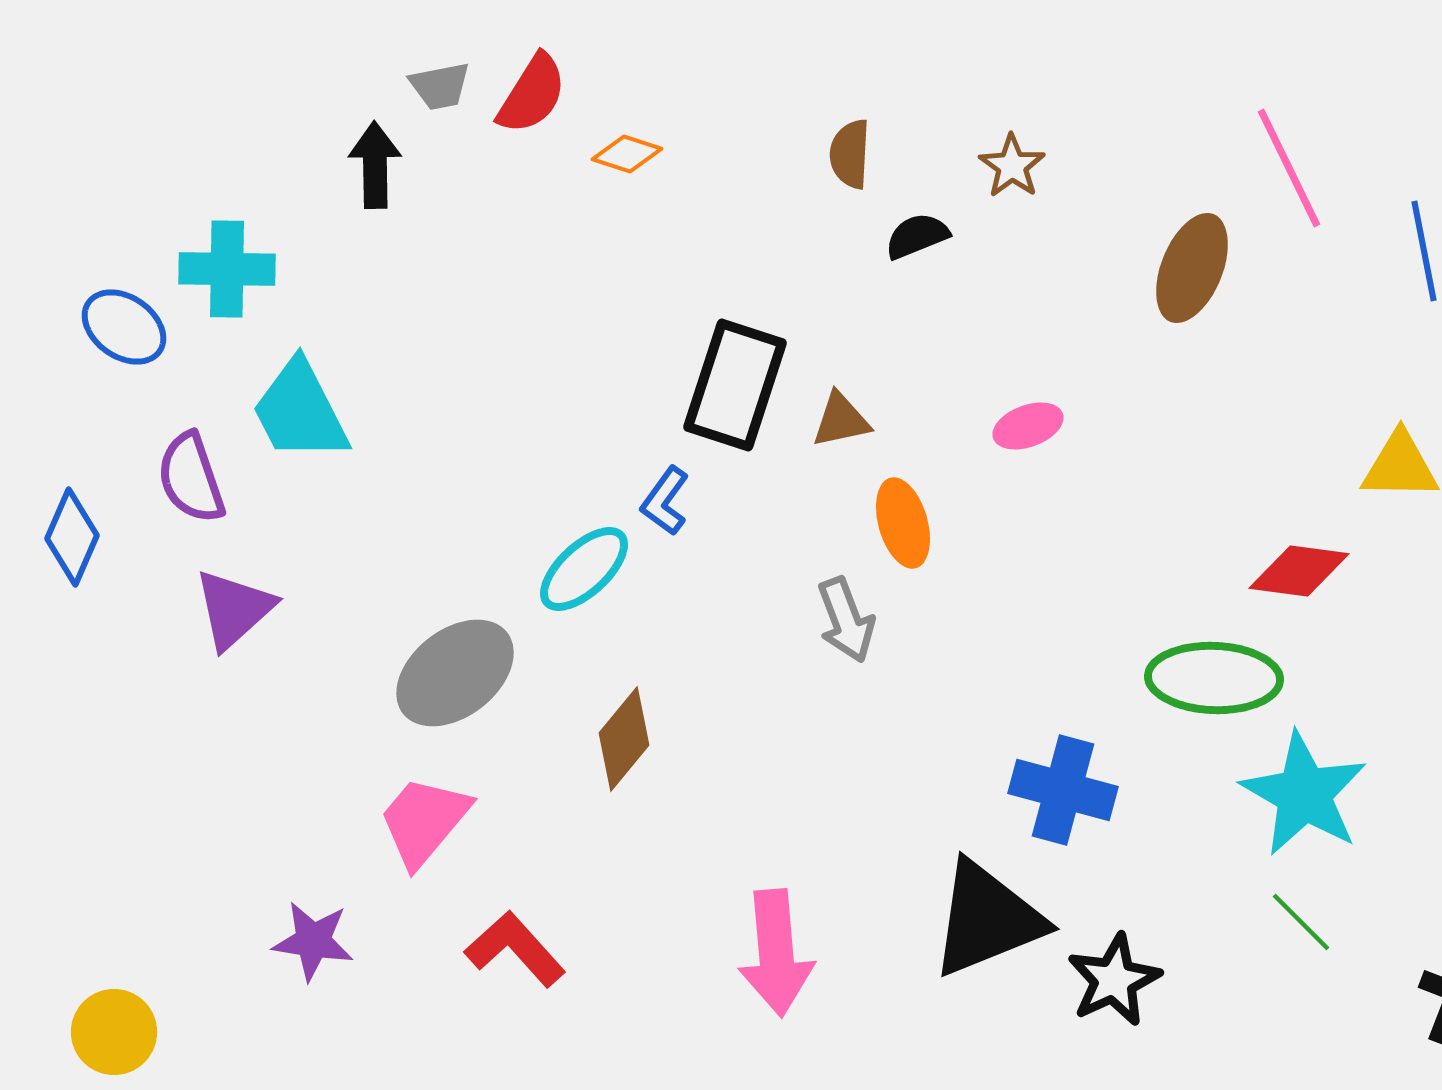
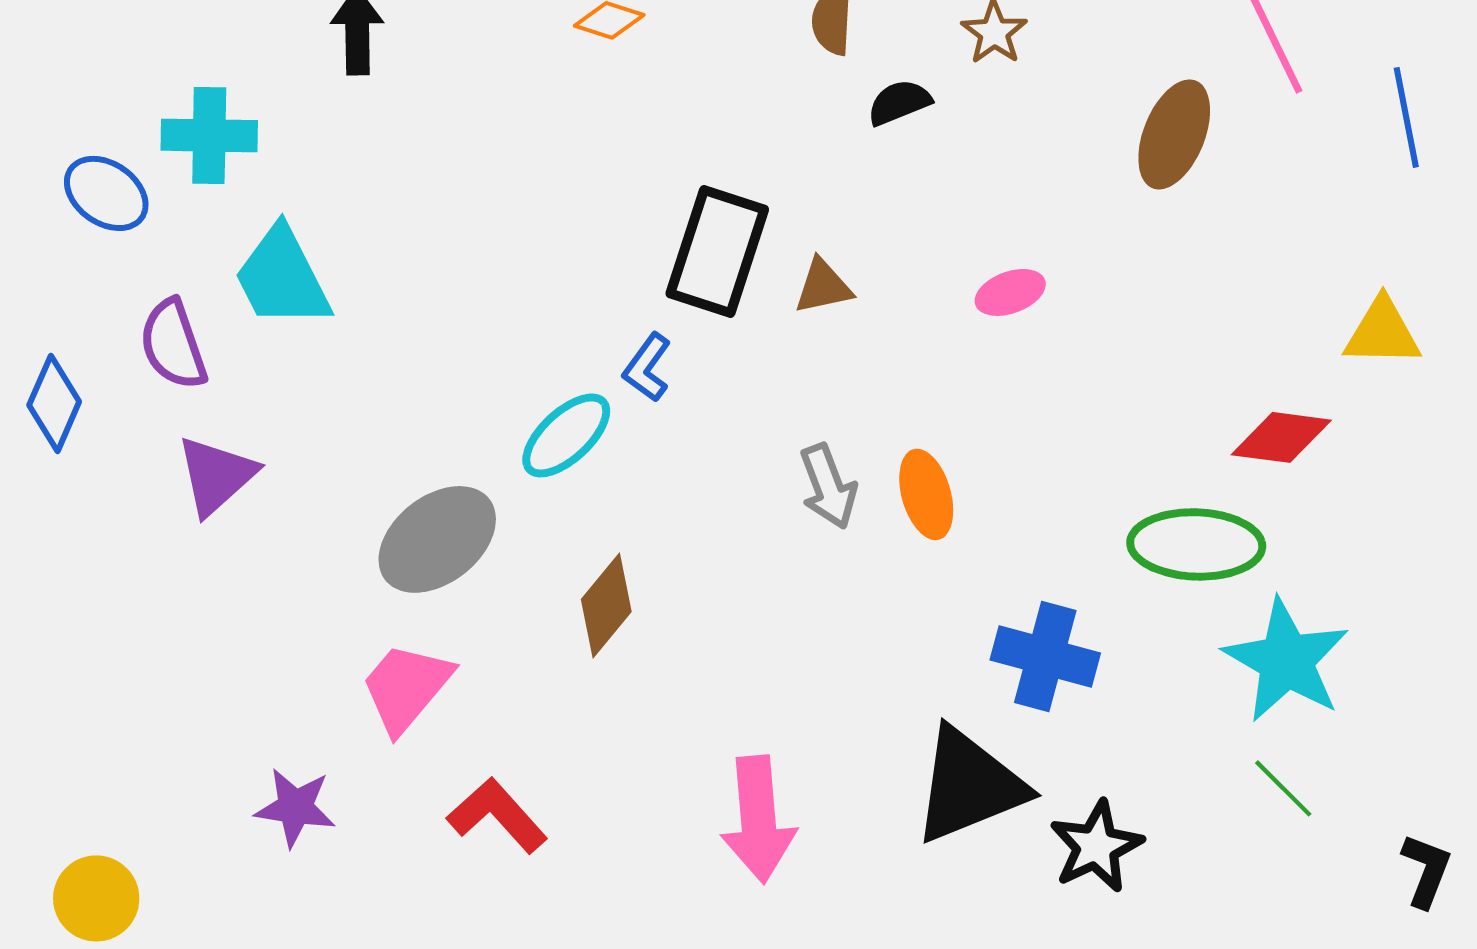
orange ellipse: (903, 523) -> (926, 494), moved

